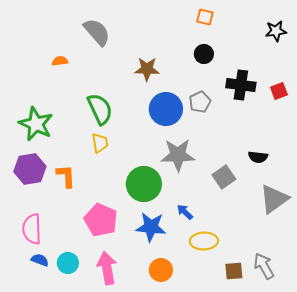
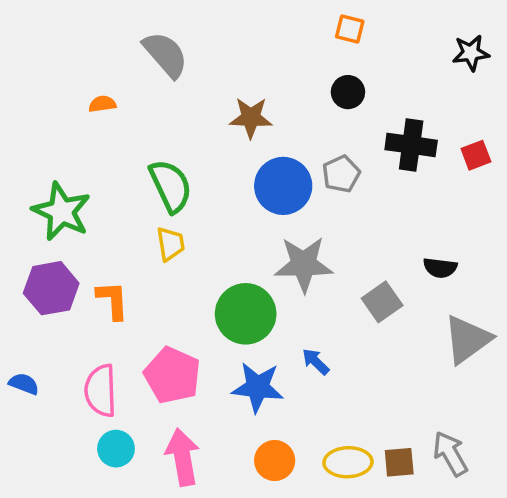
pink semicircle: (32, 229) -> (101, 391), moved
yellow ellipse: (204, 241) -> (348, 462), moved
blue semicircle: (40, 260) -> (24, 384), moved

